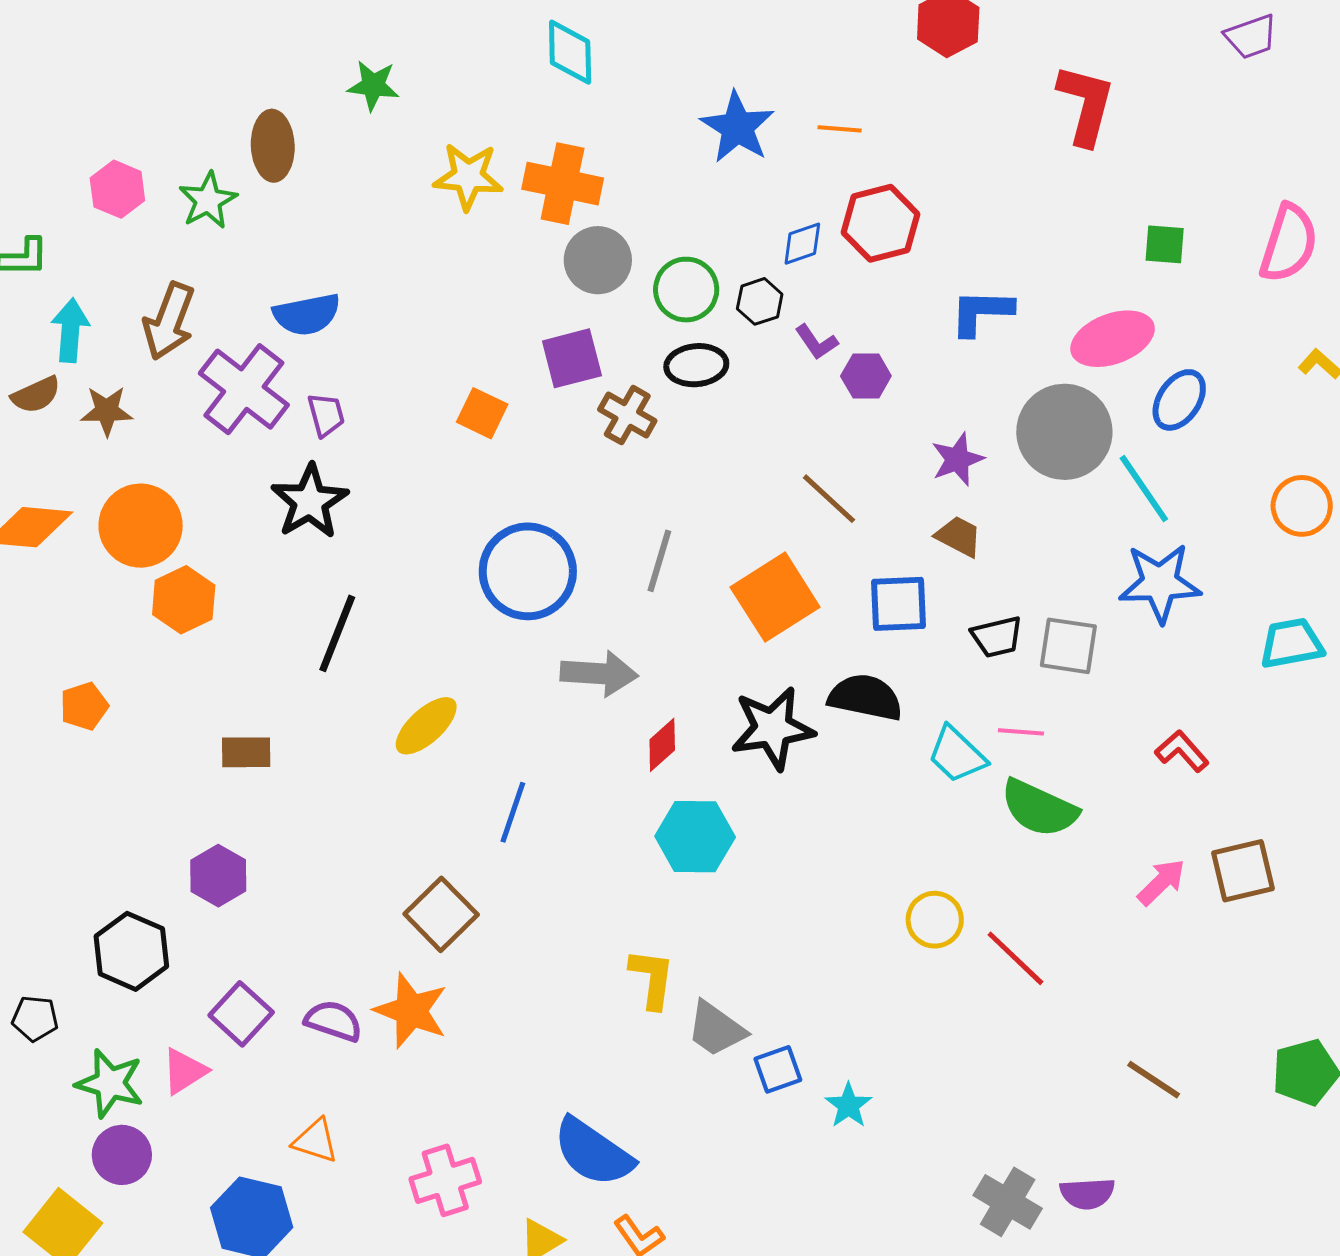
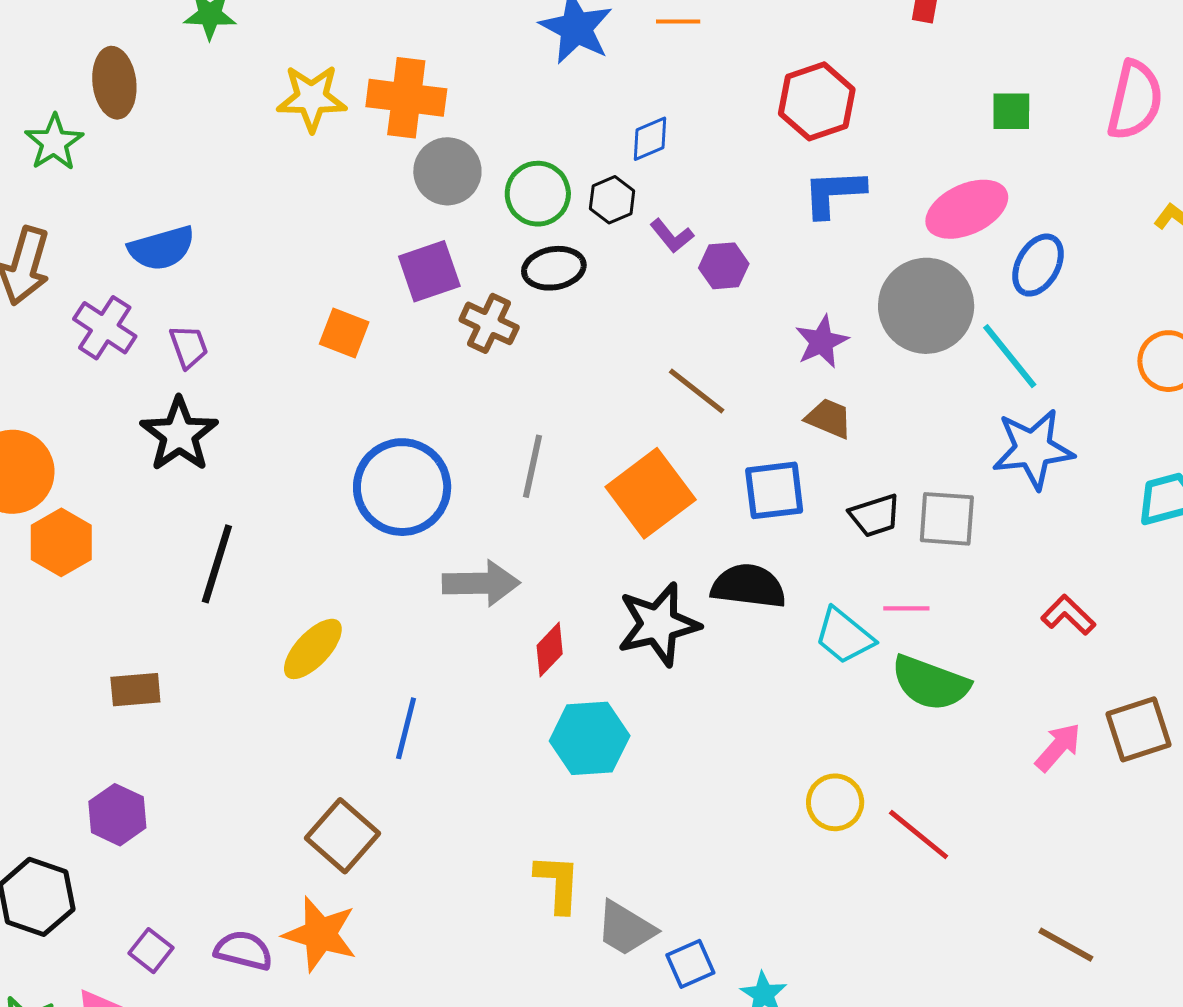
red hexagon: (881, 223) -> (817, 101), moved
purple cross: (244, 389) -> (105, 328), size x0.7
purple square: (241, 1014) -> (151, 951), size x0.7

